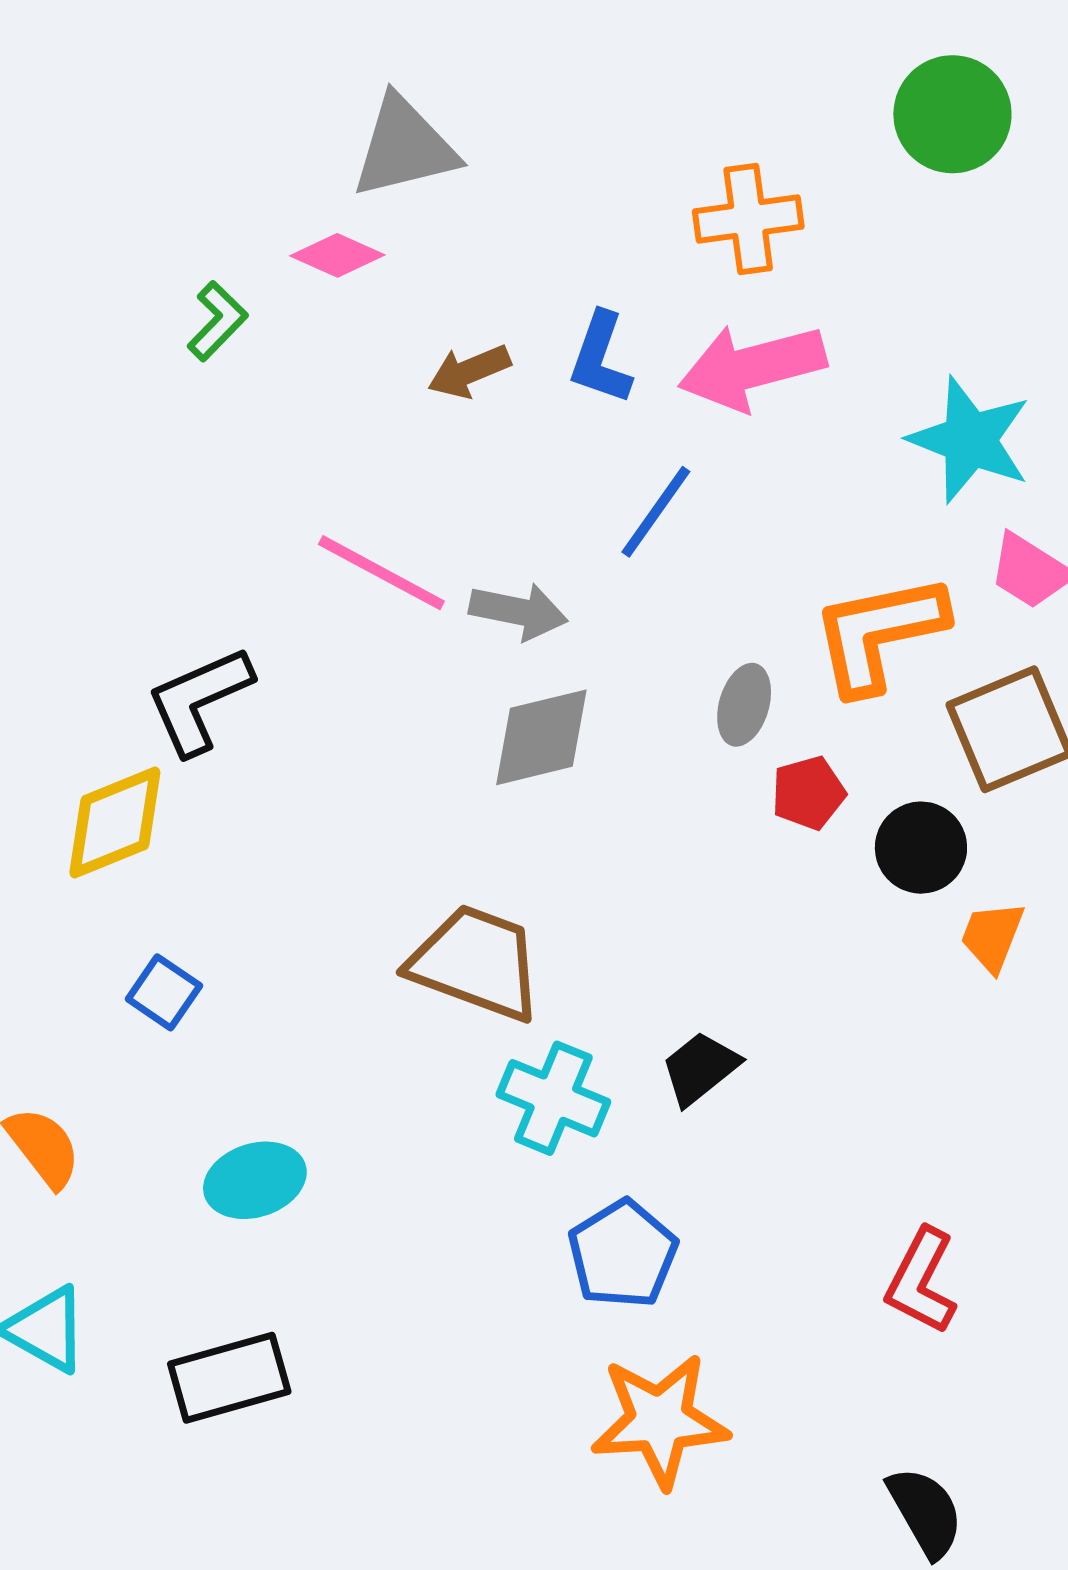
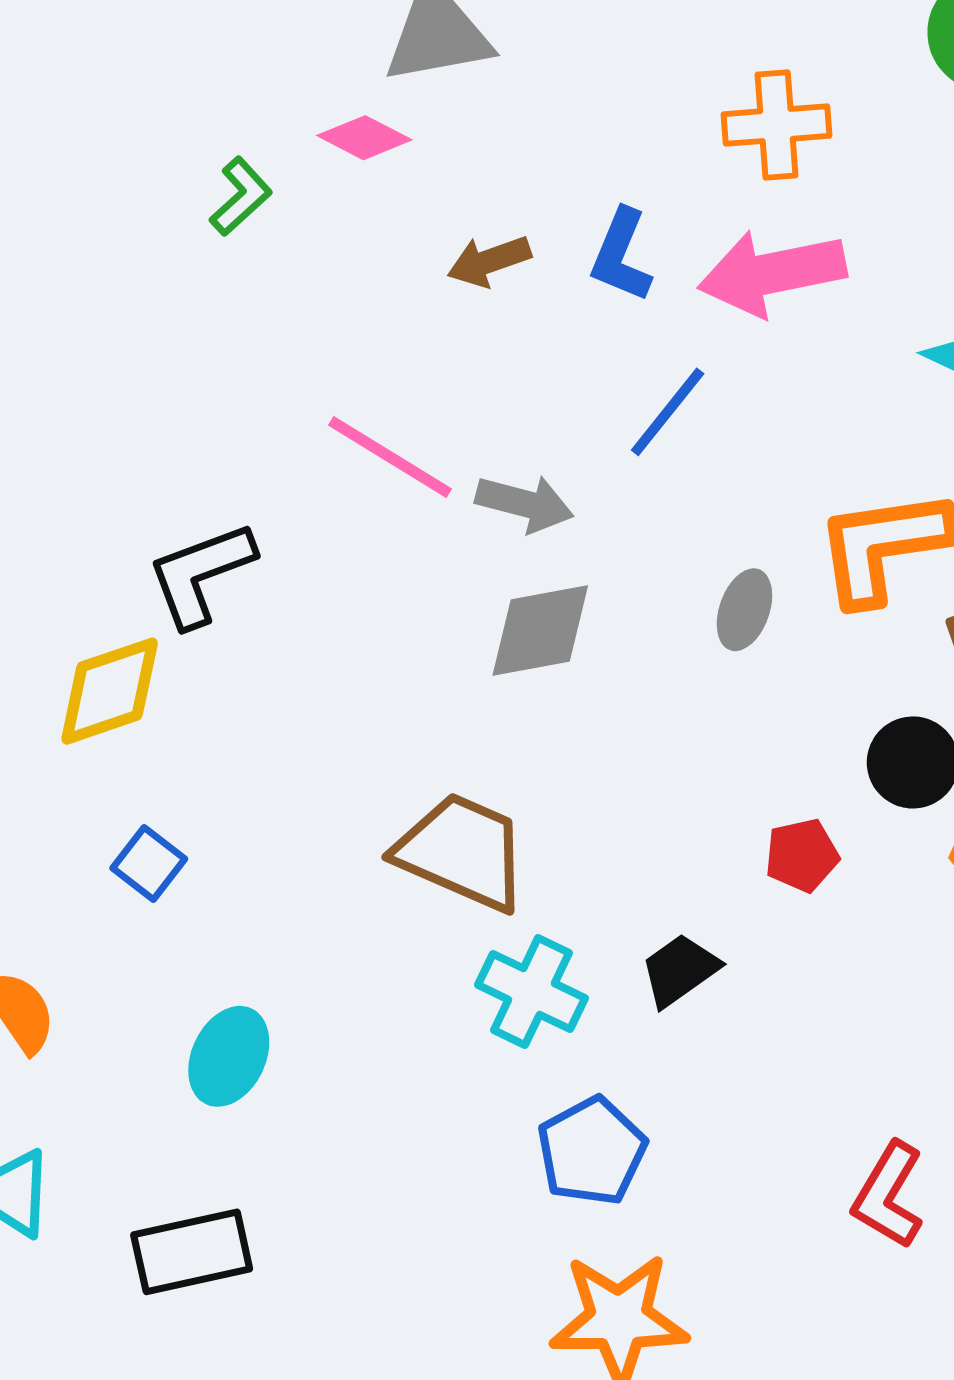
red pentagon: (808, 793) -> (802, 855), moved
cyan ellipse: (255, 1180) -> (229, 1056), turned -50

